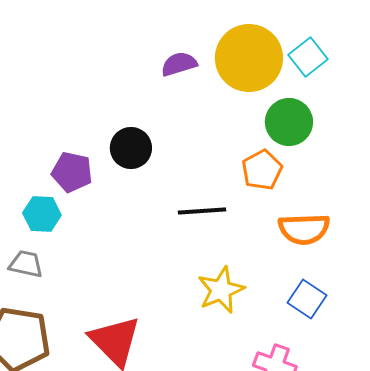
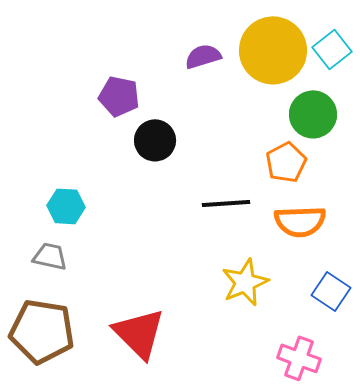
purple pentagon: (72, 172) -> (119, 96), moved
orange semicircle: (304, 229) -> (300, 221), moved

